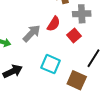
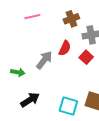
cyan square: (51, 64) -> (68, 106), moved

